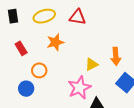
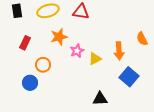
red rectangle: (21, 48) -> (25, 43), turned 56
pink star: (79, 88) -> (77, 51), moved, size x0.6

